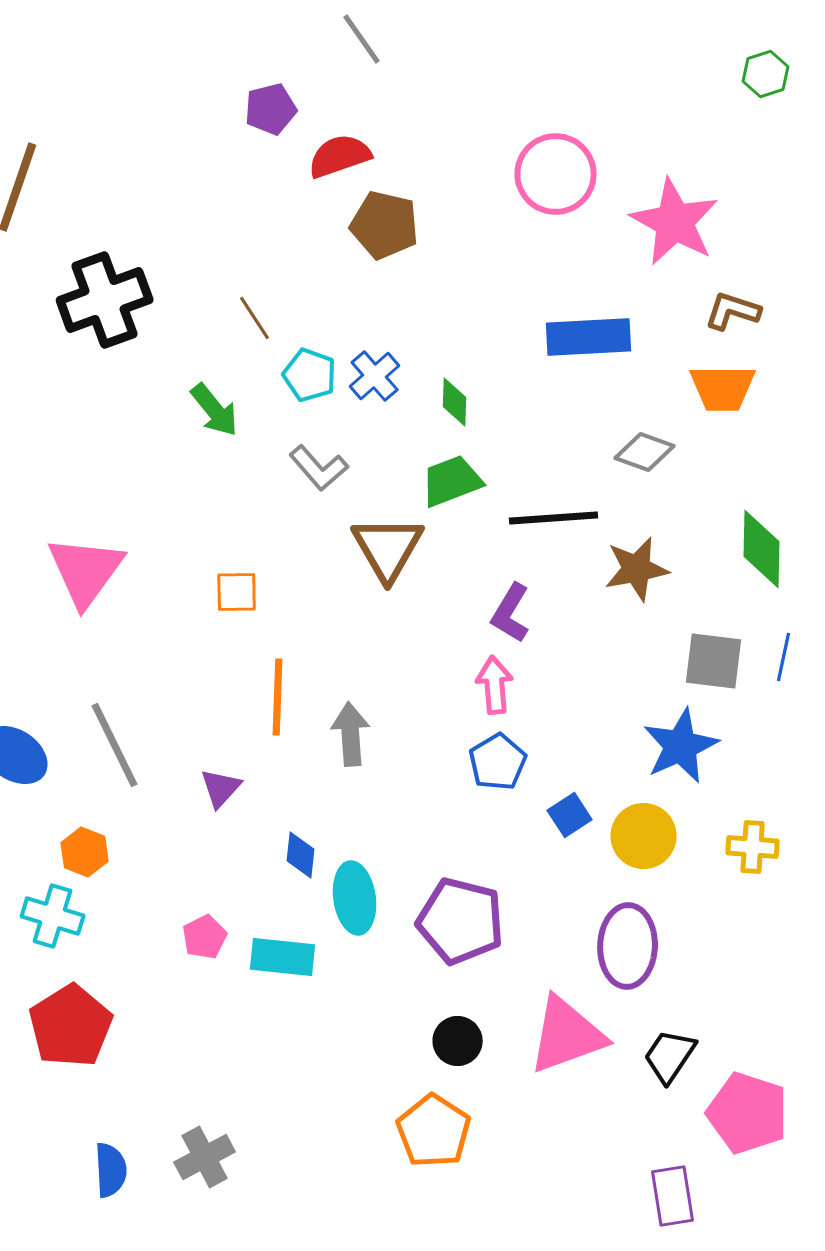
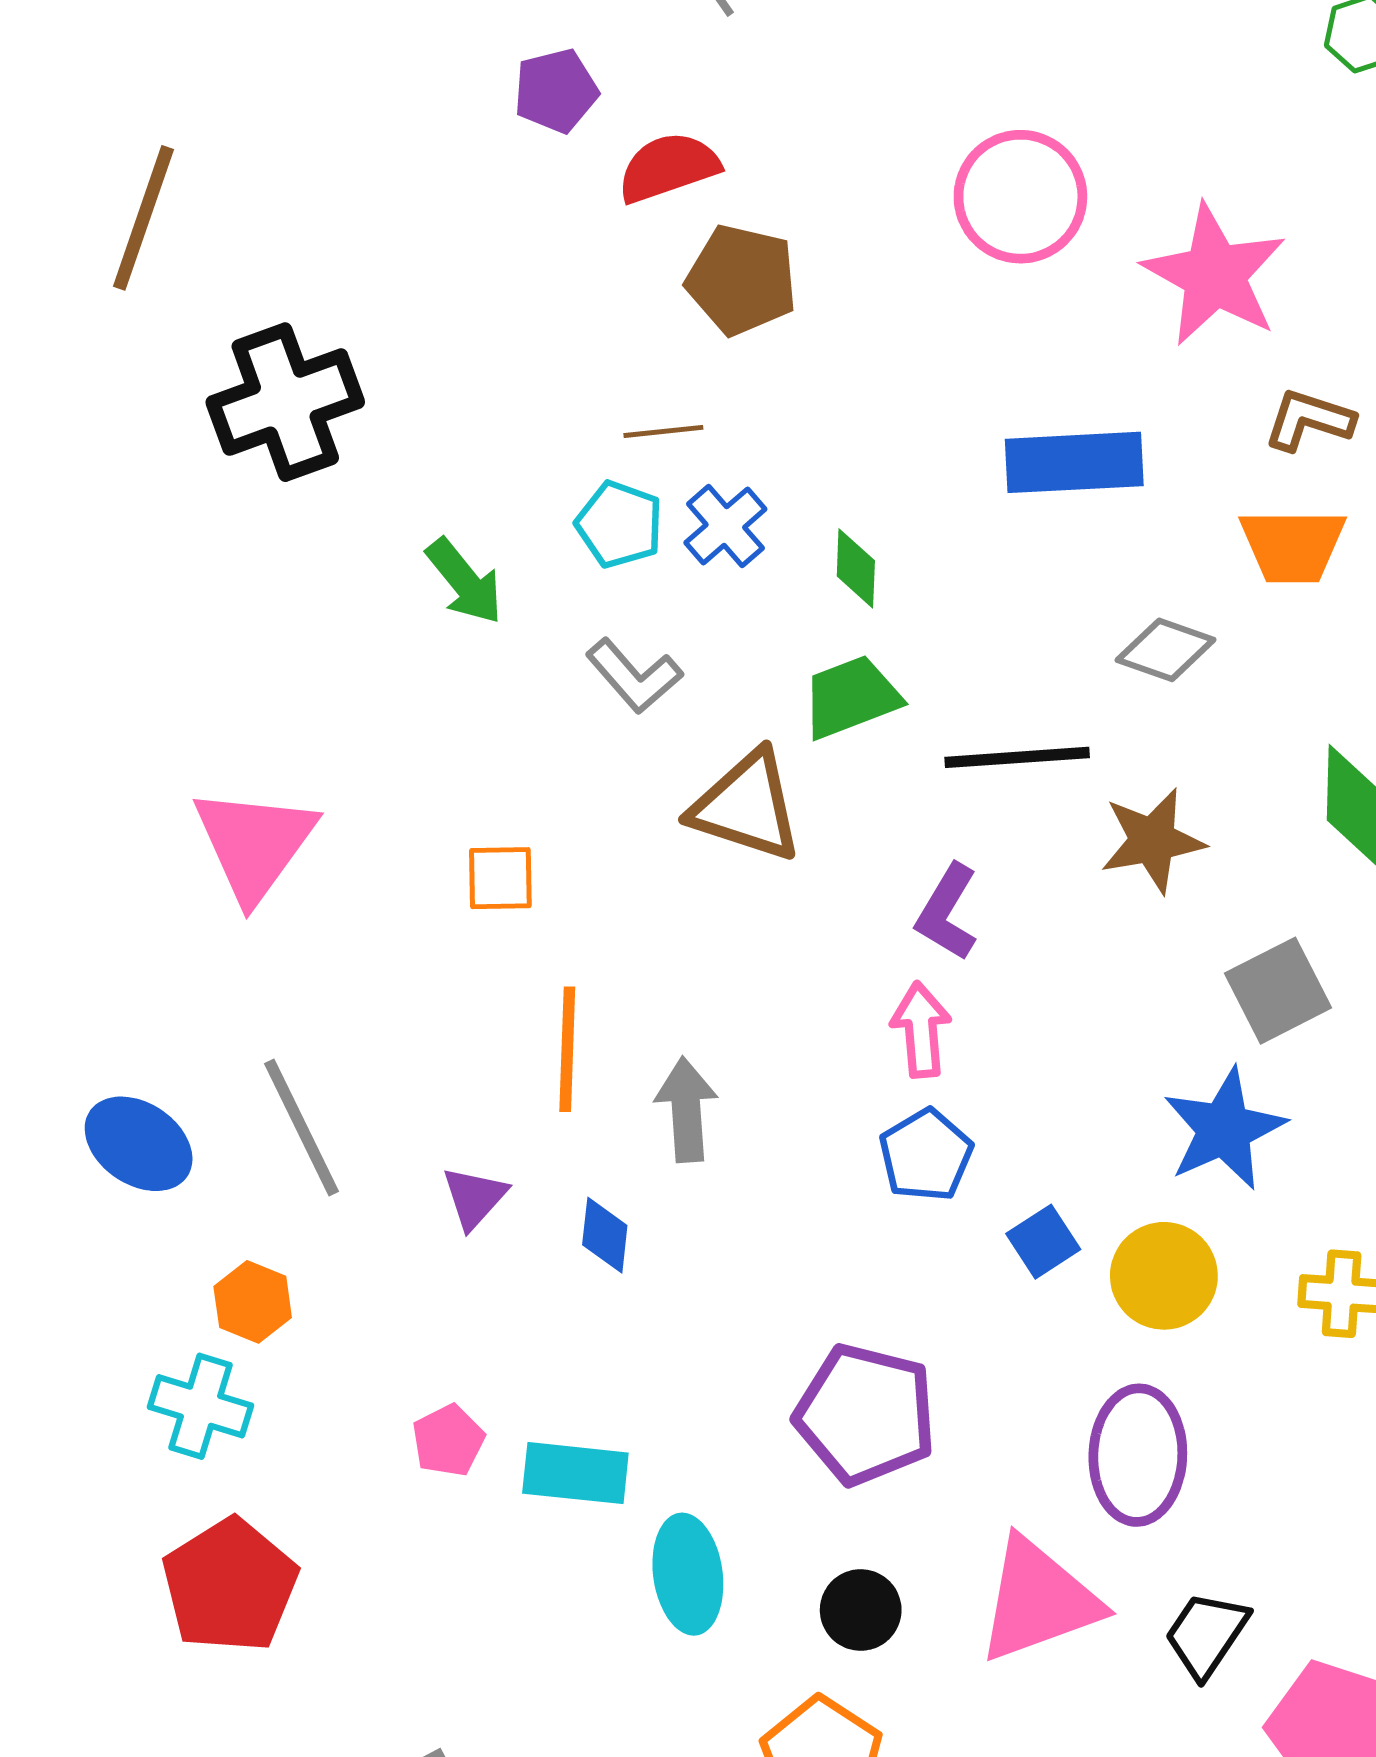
brown line: (255, 318) -> (663, 431), moved, turned -63
brown triangle: (388, 548) -> (747, 806), turned -42
gray square: (714, 661) -> (1278, 991), turned -34
blue diamond: (301, 855) -> (605, 1235), moved
cyan ellipse: (355, 898) -> (688, 1574), moved

